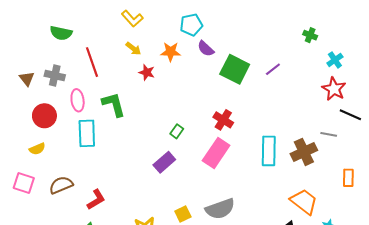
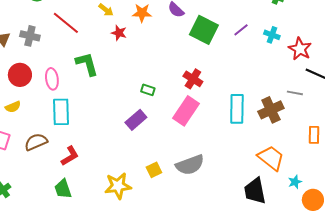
cyan cross: (335, 60) -> (272, 35), moved, turned -35
red line: (92, 62) -> (66, 23), turned -32
pink ellipse: (78, 100) -> (52, 79), moved
green rectangle: (177, 131) -> (148, 90), turned 72
cyan rectangle: (87, 133) -> (61, 112), moved

